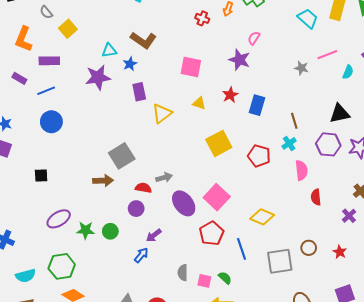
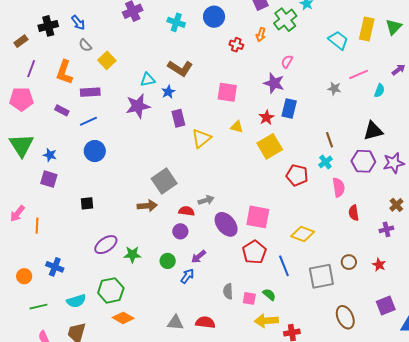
blue rectangle: (257, 105) -> (289, 108), moved
yellow square: (219, 143) -> (270, 146), moved
pink square: (217, 197) -> (258, 217), turned -30
purple cross: (349, 216) -> (386, 229), turned 32
green circle: (110, 231) -> (168, 261), moved

